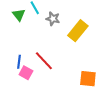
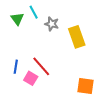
yellow rectangle: (78, 31) -> (77, 37), turned -60
pink square: (26, 73) -> (31, 78), moved

